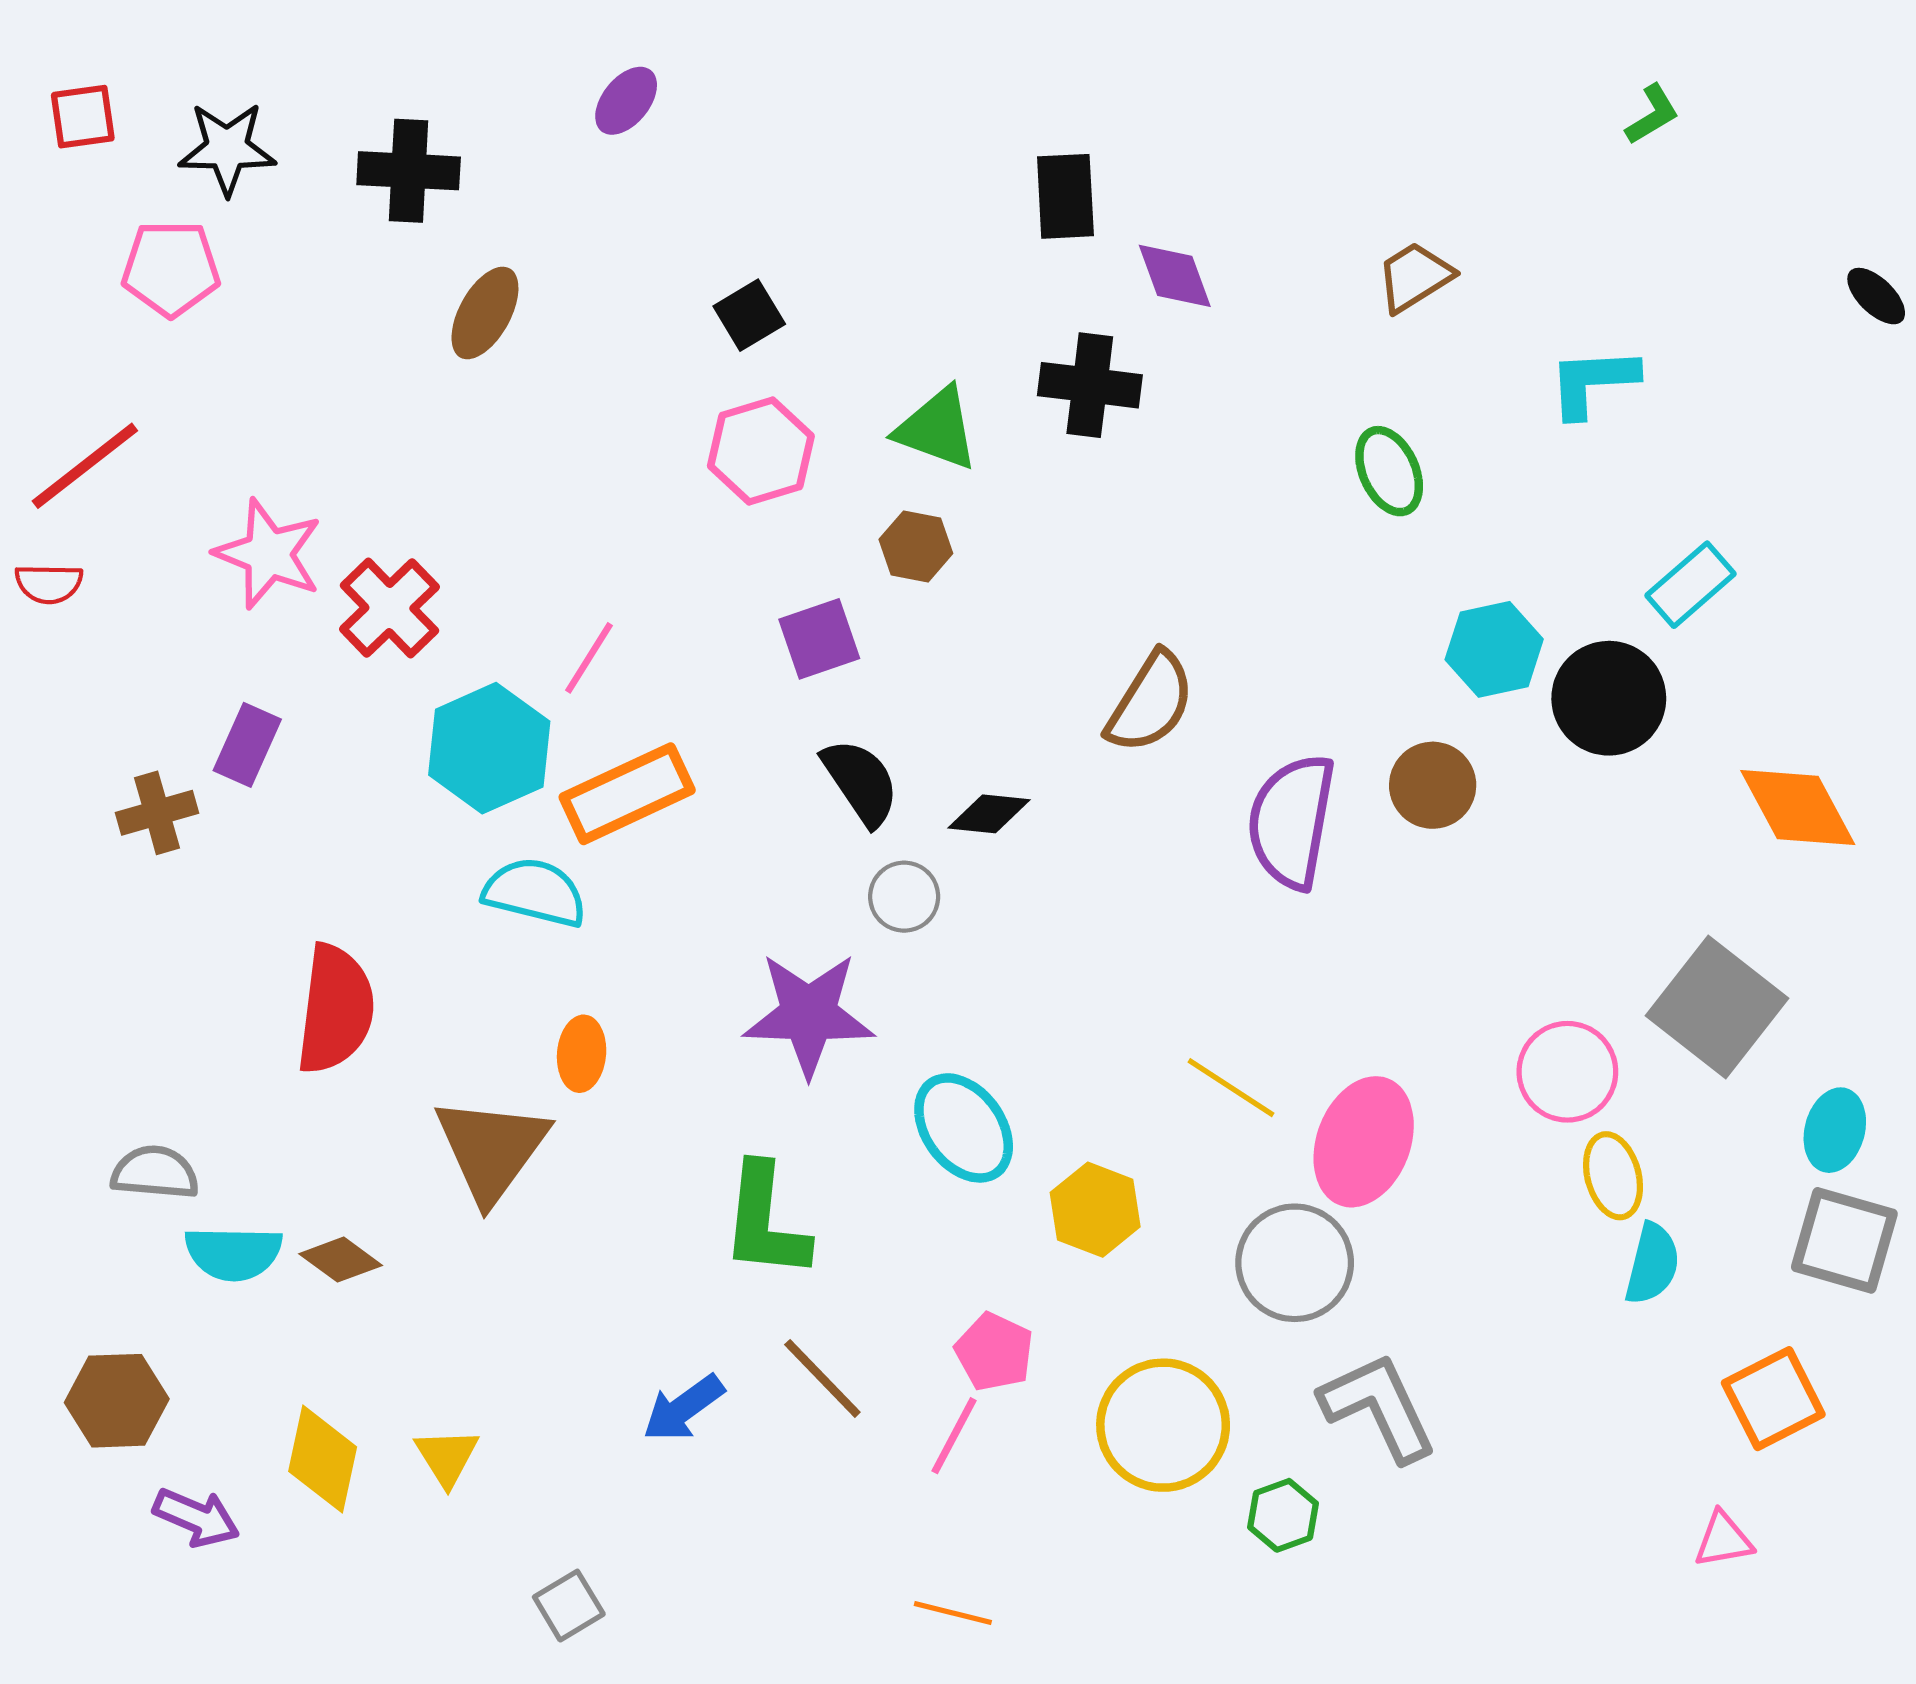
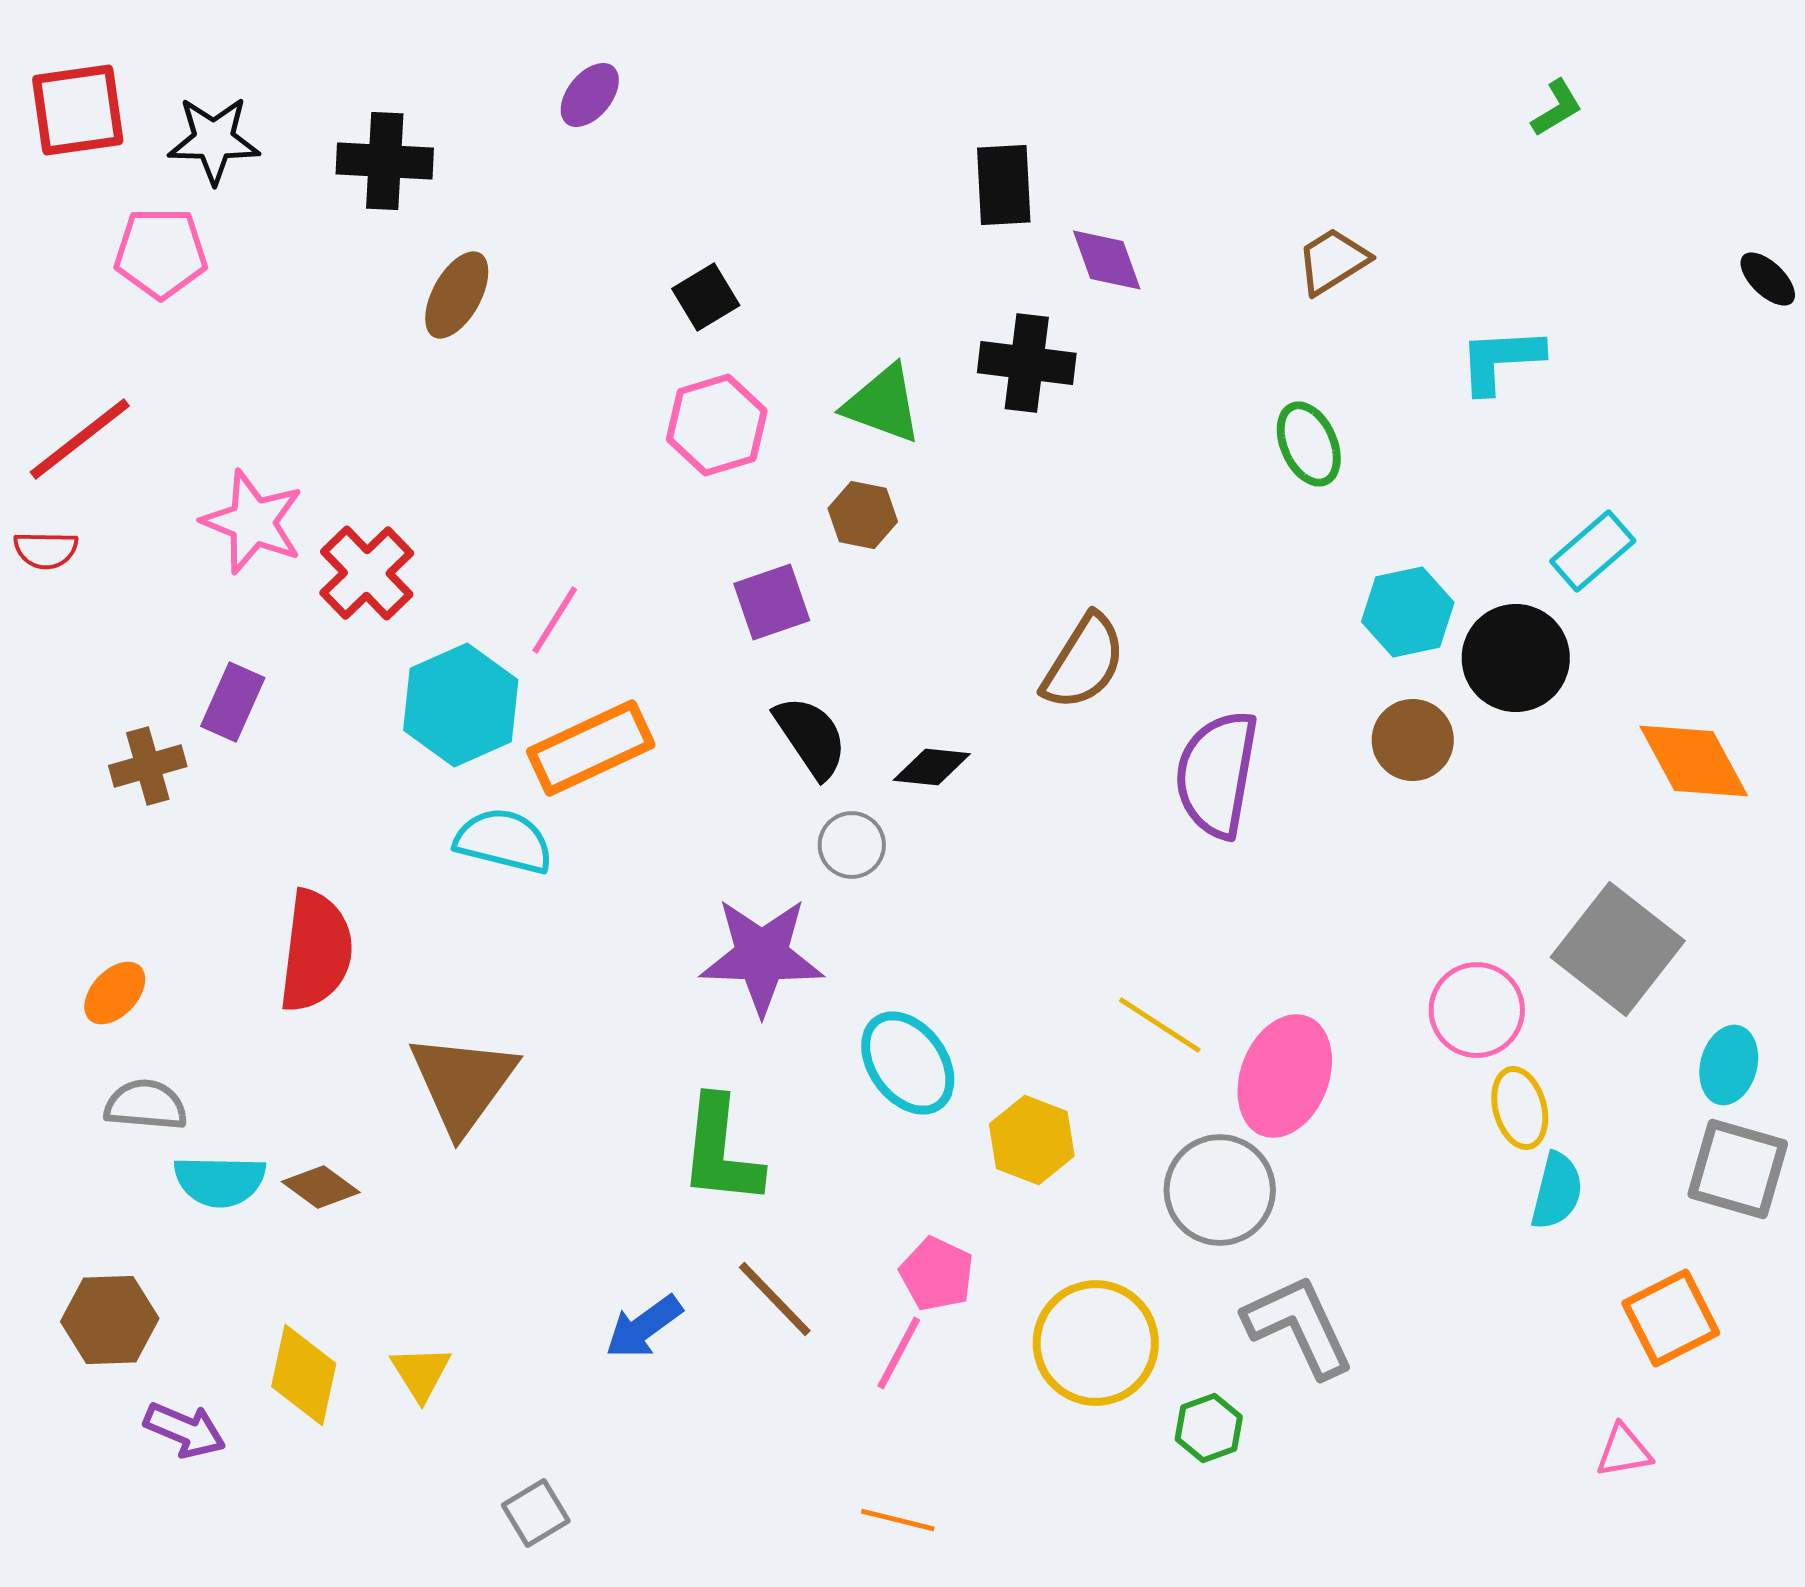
red square: (83, 117) -> (78, 110), size x1.5
brown circle: (1433, 785) -> (1413, 740), moved
orange ellipse: (582, 1054) -> (115, 993), moved, turned 38

